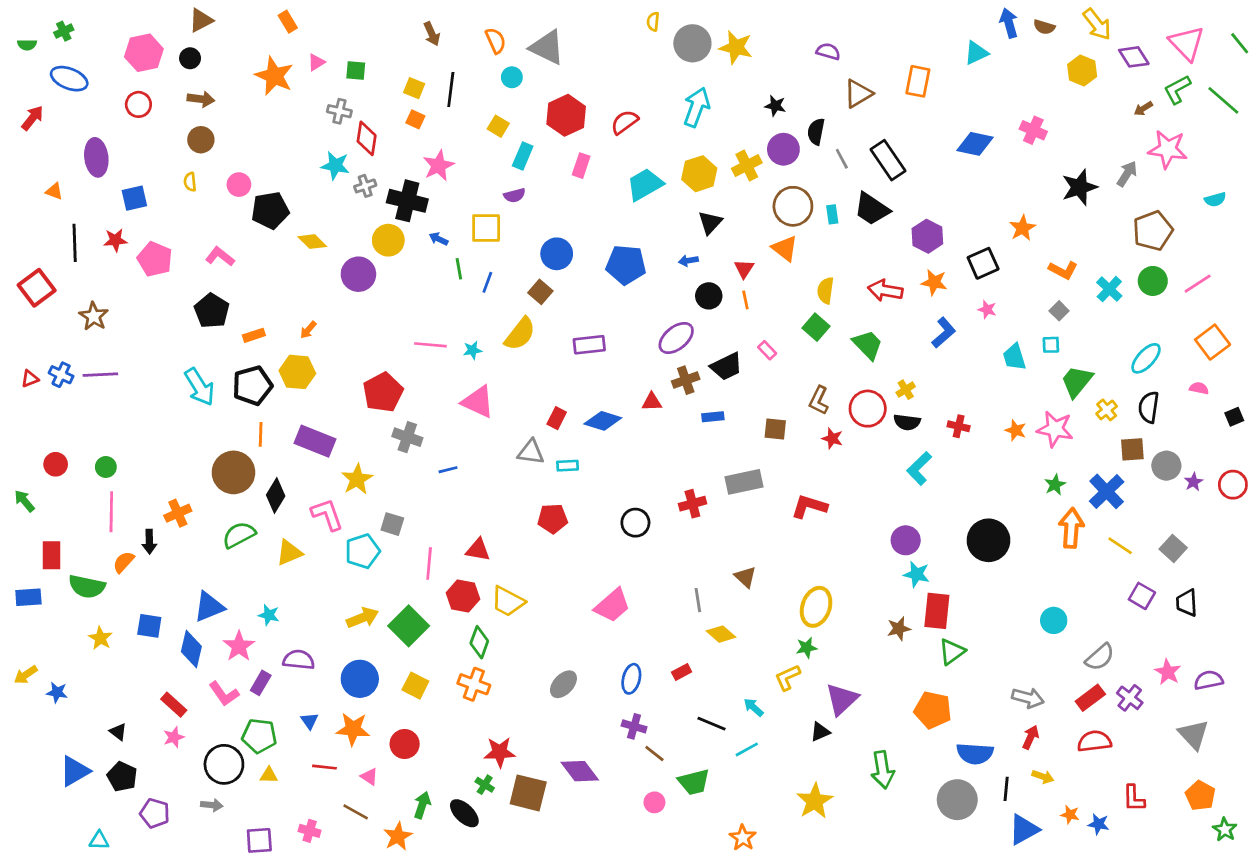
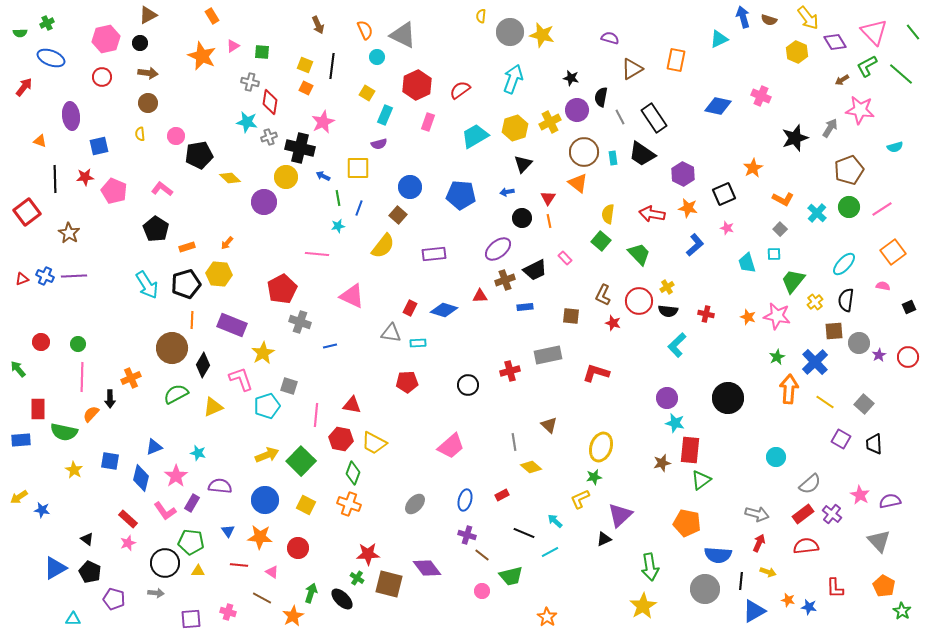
cyan star: (472, 350) -> (338, 226), moved
blue triangle: (209, 607) -> (154, 447), size x0.7
yellow star: (815, 801) -> (643, 606), moved

